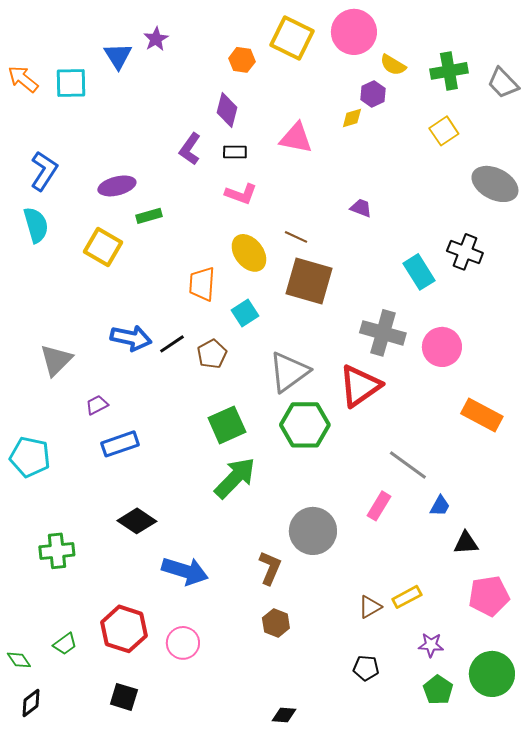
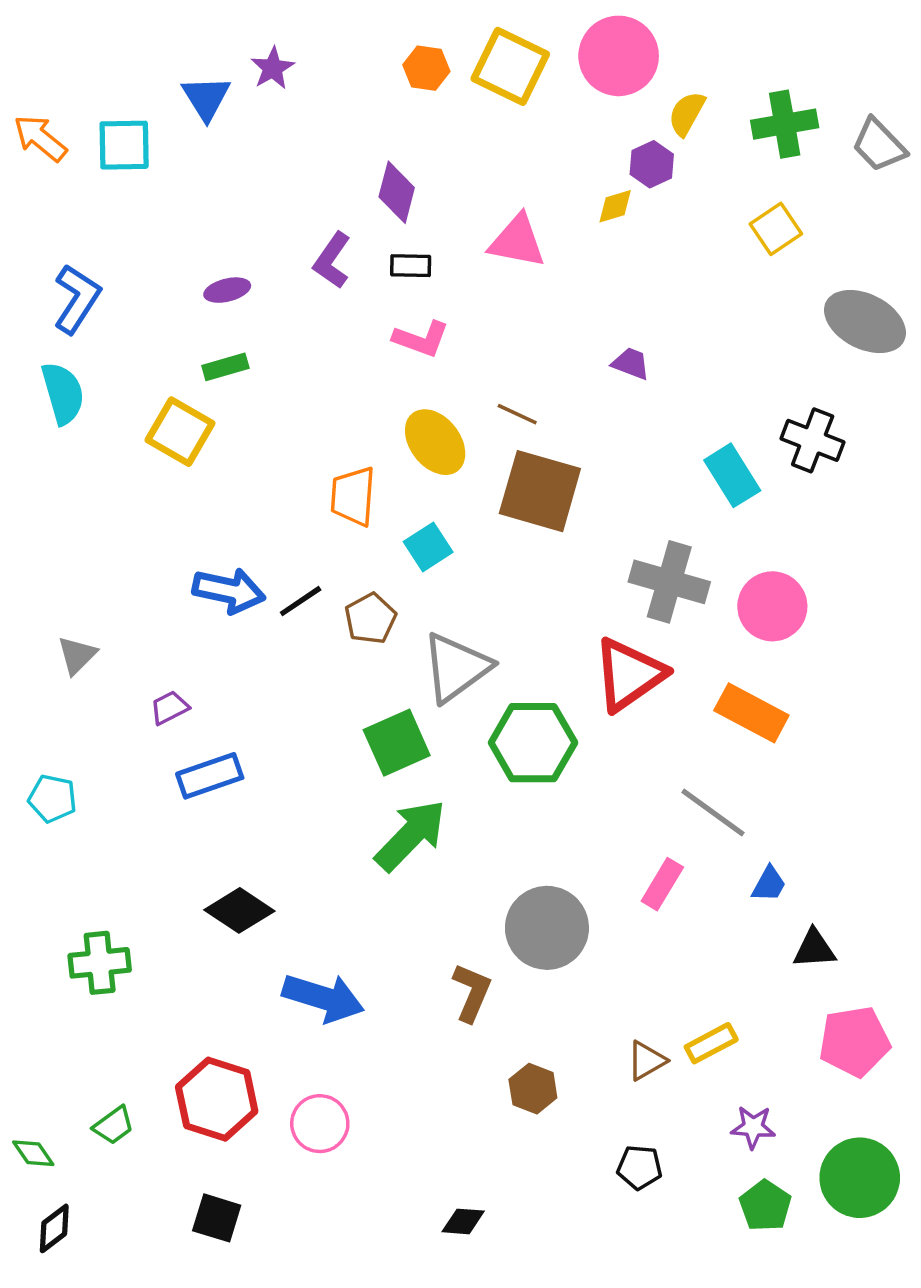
orange hexagon: (242, 60) -> (426, 68), moved
yellow semicircle: (393, 65) -> (687, 114), turned 88
purple ellipse: (117, 186) -> (227, 290), moved, size x0.7
green rectangle: (149, 216) -> (225, 367), moved
gray triangle: (56, 360) -> (77, 655), moved, size x0.7
gray triangle: (289, 372) -> (456, 668), moved
orange rectangle: (482, 415) -> (751, 713), moved
cyan pentagon: (30, 457) -> (52, 799), size x0.7
brown hexagon: (276, 623) -> (533, 1089), moved
black diamond: (284, 715) -> (463, 1221), moved

